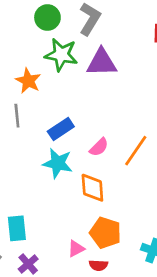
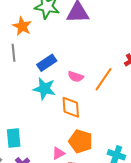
pink semicircle: (99, 147) -> (76, 77), turned 63

